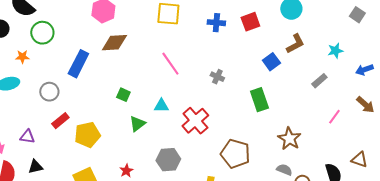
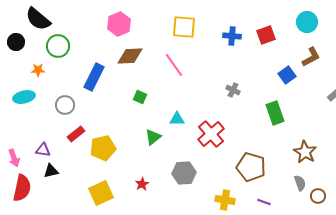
pink line: (170, 64) -> (174, 65), moved
green square: (123, 95) -> (140, 97), moved
black triangle: (35, 167) -> (51, 171), moved
gray semicircle: (284, 170) -> (300, 183), turned 49

